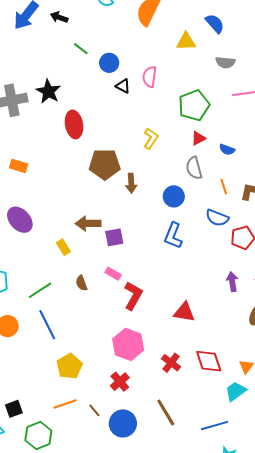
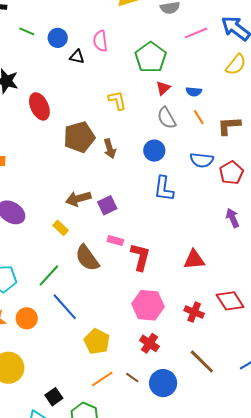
yellow L-shape: (151, 139) -> (117, 100), turned -30
orange line: (224, 186) -> (199, 117), moved
brown semicircle: (81, 283) -> (87, 258), size x1.8

